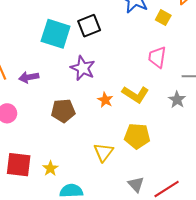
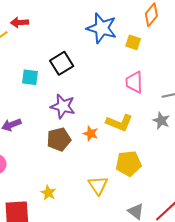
cyan square: (56, 34) -> (30, 77), size x0.6
brown pentagon: (63, 111) -> (59, 139), moved
yellow star: (50, 168) -> (48, 193), moved

